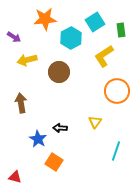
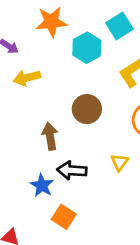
brown circle: (59, 72) -> (87, 109), moved
brown arrow: (21, 103) -> (50, 136), moved
black arrow: (60, 128) -> (72, 170), size x1.5

